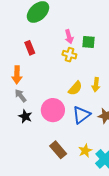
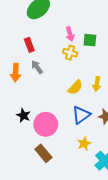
gray arrow: (21, 96) -> (37, 67), moved
pink circle: (53, 110) -> (46, 124), moved
brown rectangle: (58, 150) -> (43, 153), moved
yellow star: (85, 151) -> (84, 144), moved

